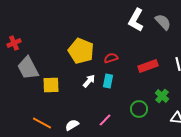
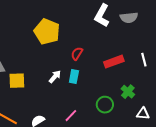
gray semicircle: (163, 22) -> (129, 18), turned 126
yellow pentagon: (81, 51) -> (47, 32), moved
red semicircle: (111, 58) -> (77, 54), turned -40

